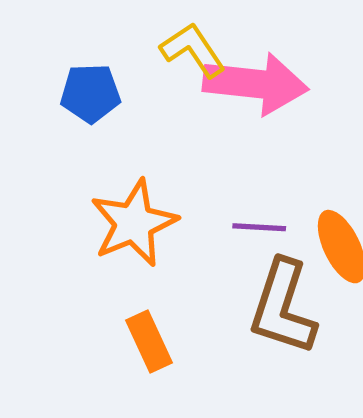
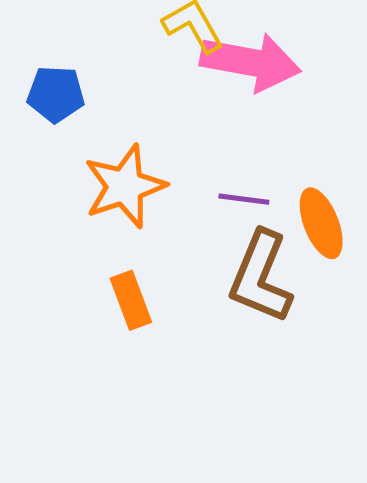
blue pentagon: (90, 93) -> (56, 94), moved

